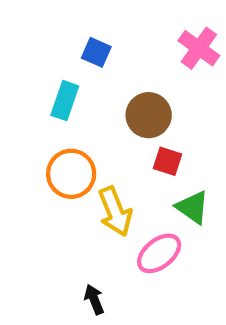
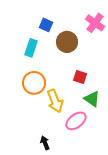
brown circle: (149, 115) -> (67, 42), moved

